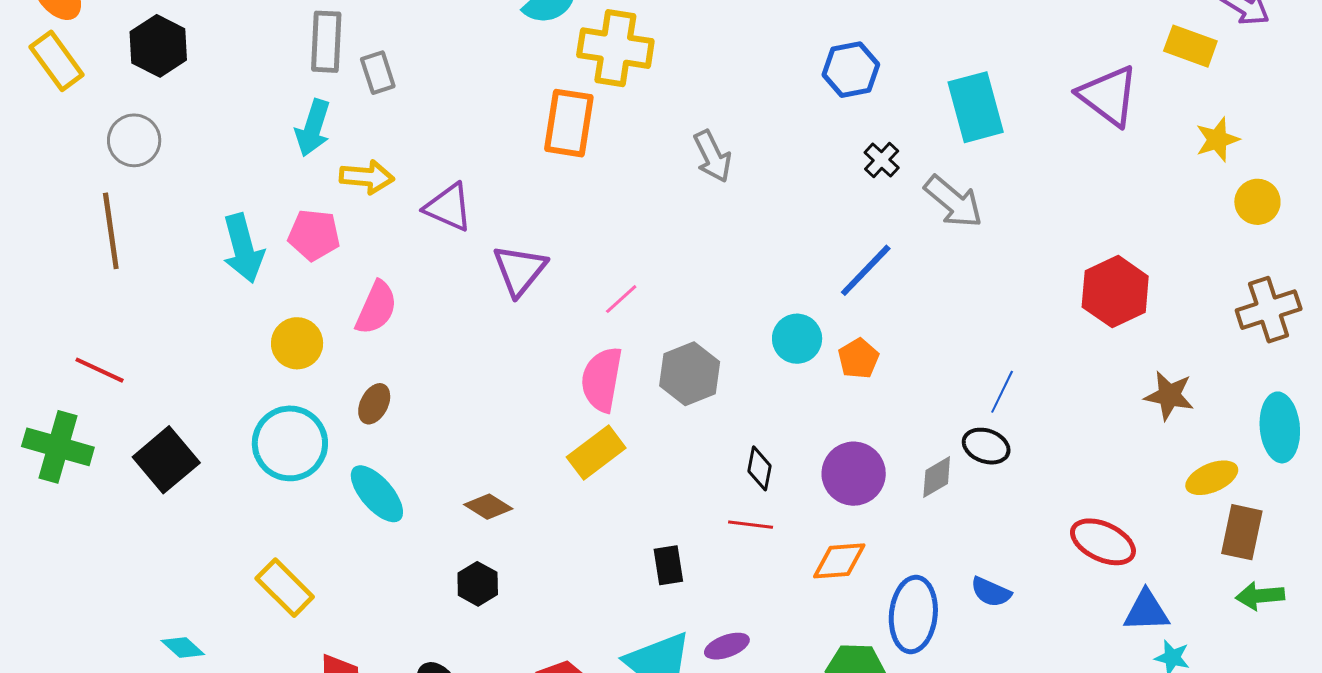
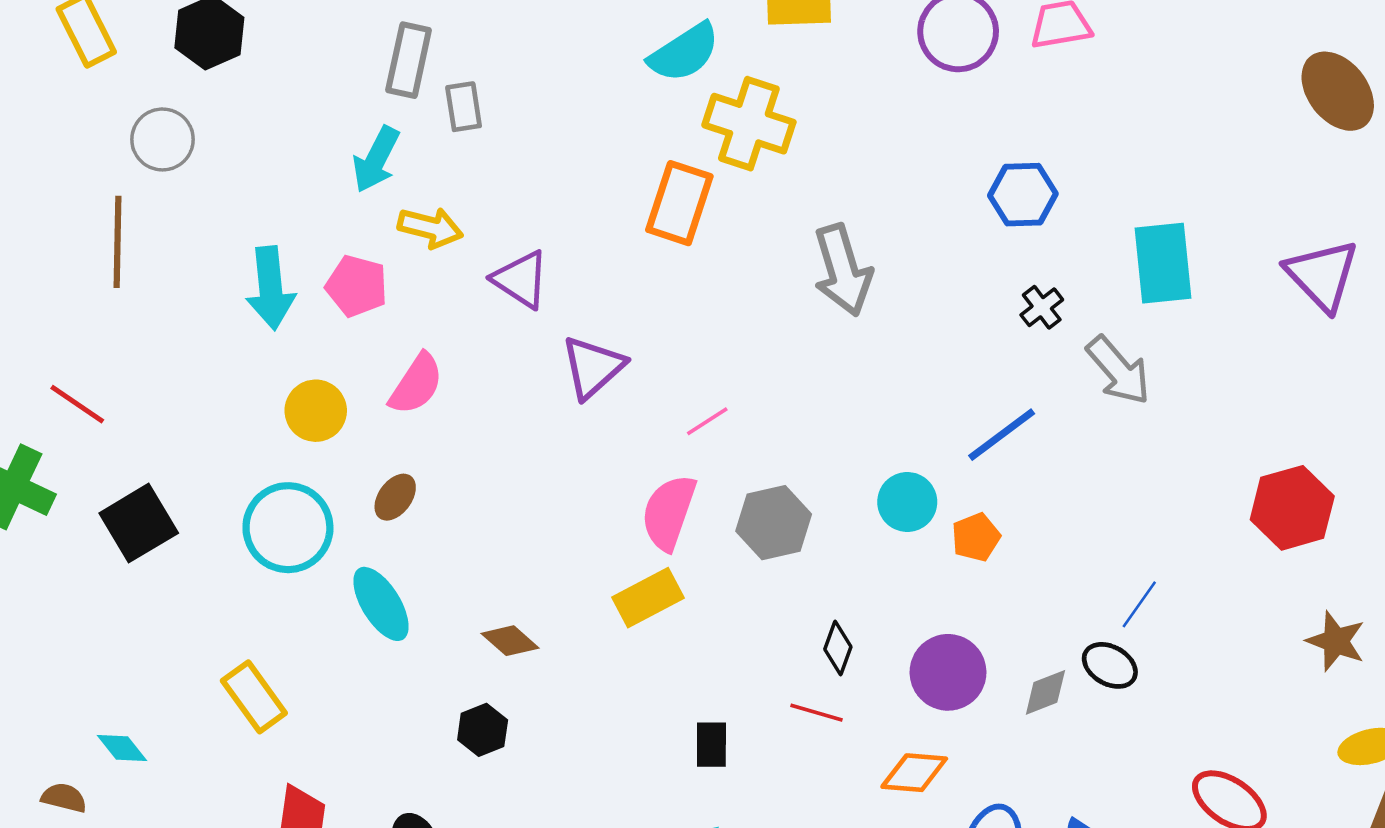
gray arrow: (712, 156) -> (843, 270), size x1.4

